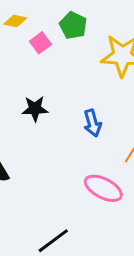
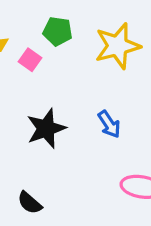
black star: (35, 109) -> (46, 129), size x1.4

